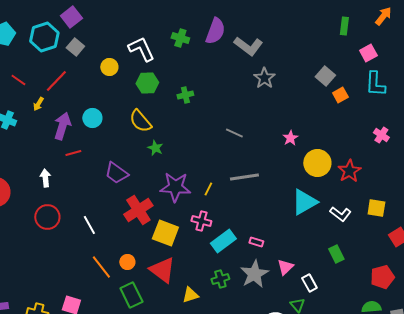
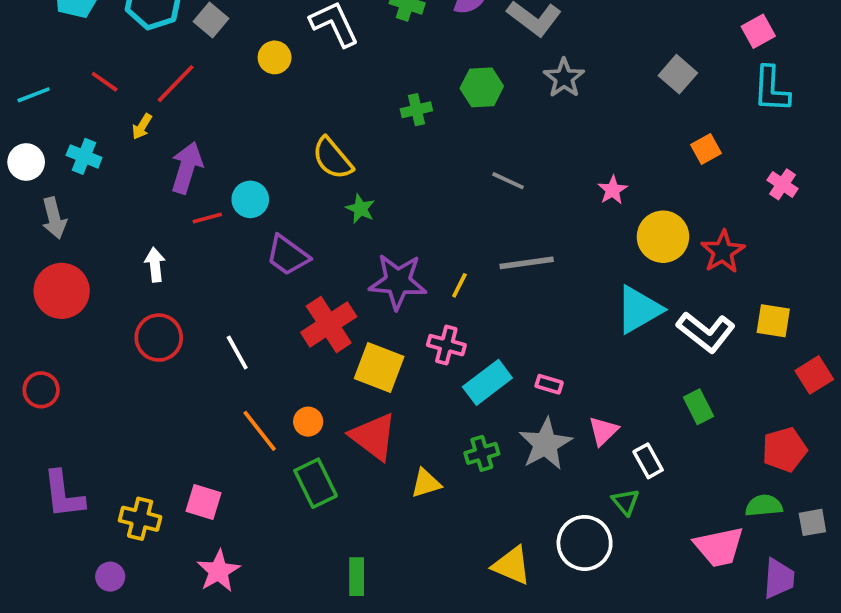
green hexagon: (147, 83) -> (482, 87), moved
orange square: (340, 95) -> (706, 149), moved
cyan circle: (92, 118) -> (250, 199), moved
white L-shape: (340, 214) -> (706, 332), size x1.4

